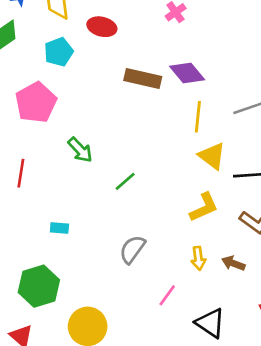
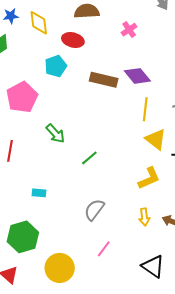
cyan pentagon: (59, 52) -> (56, 66), moved
pink line: (167, 295) -> (104, 249), moved

